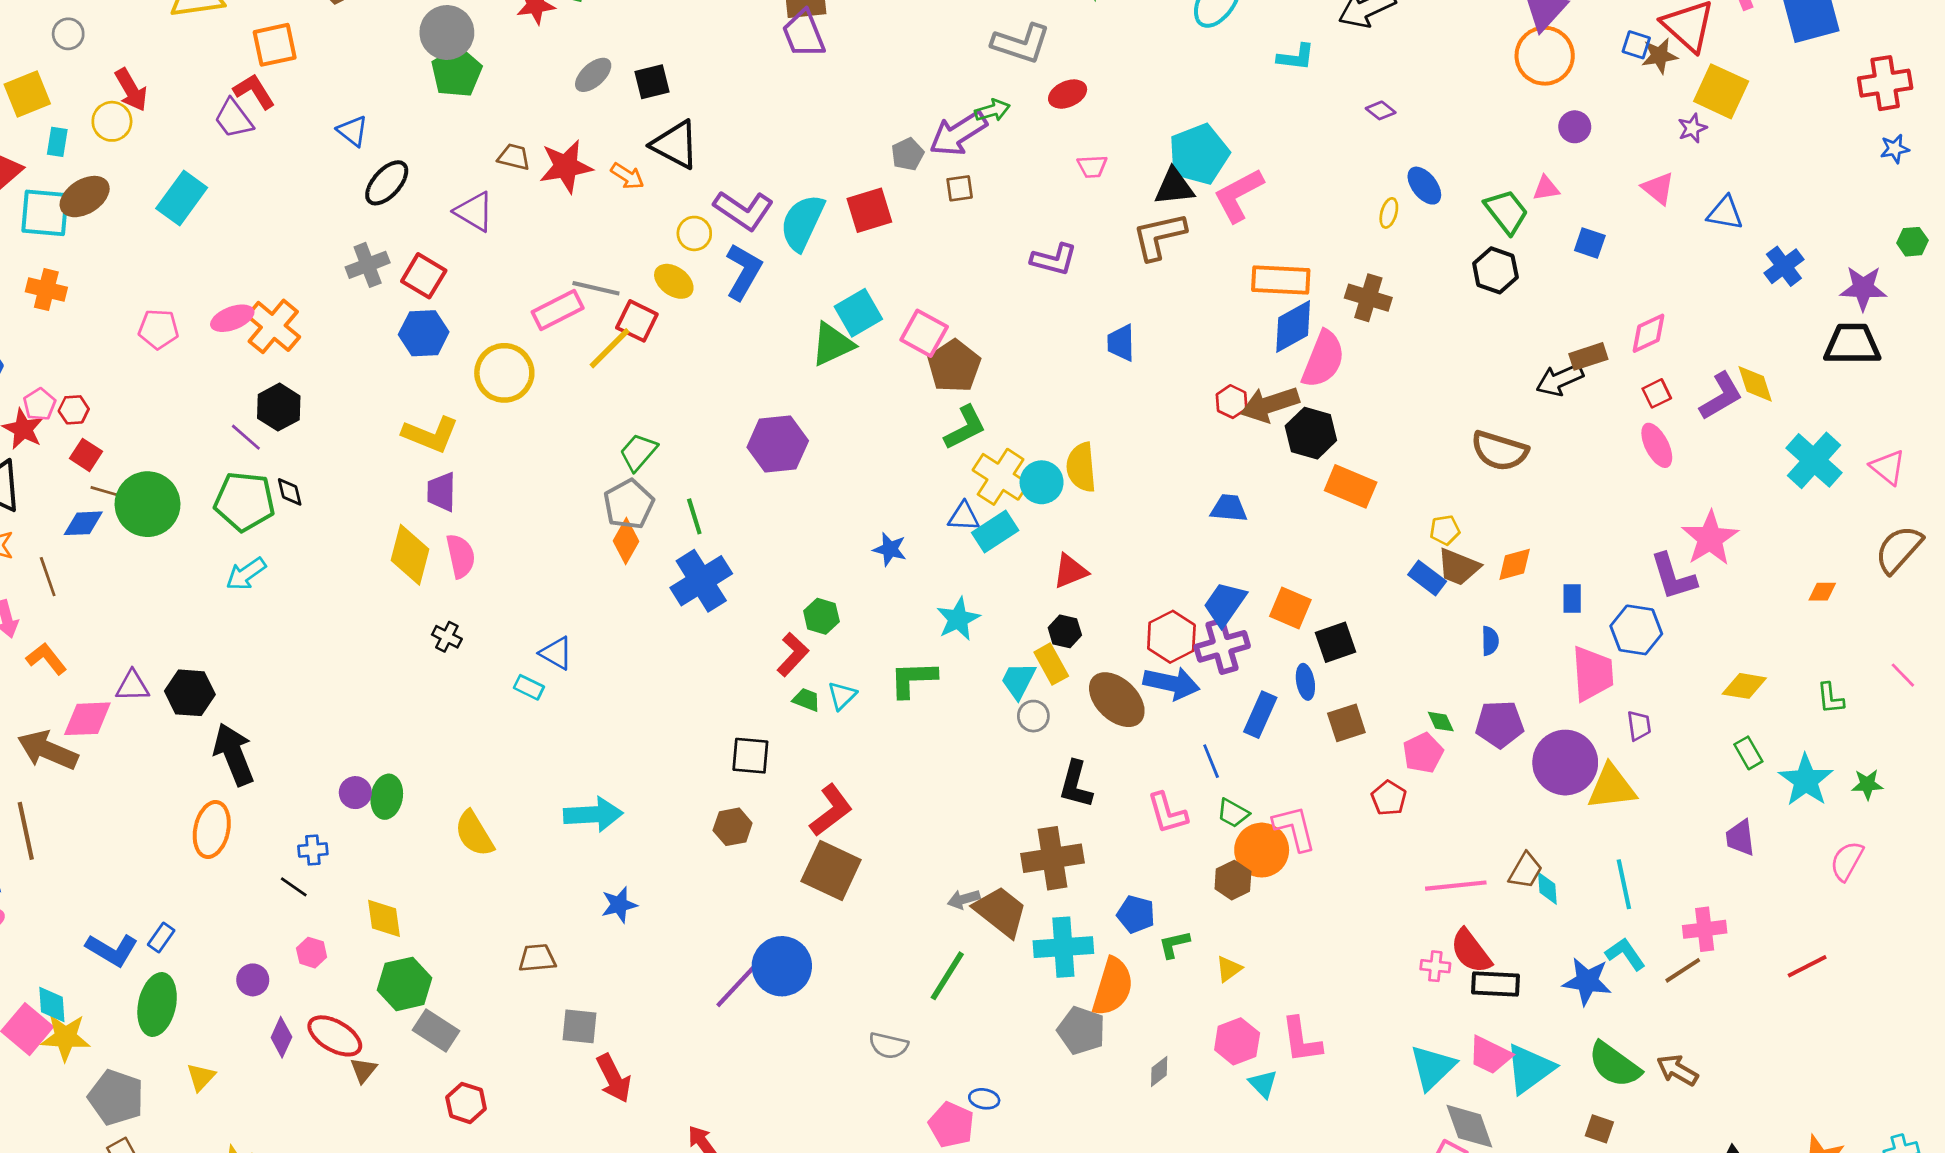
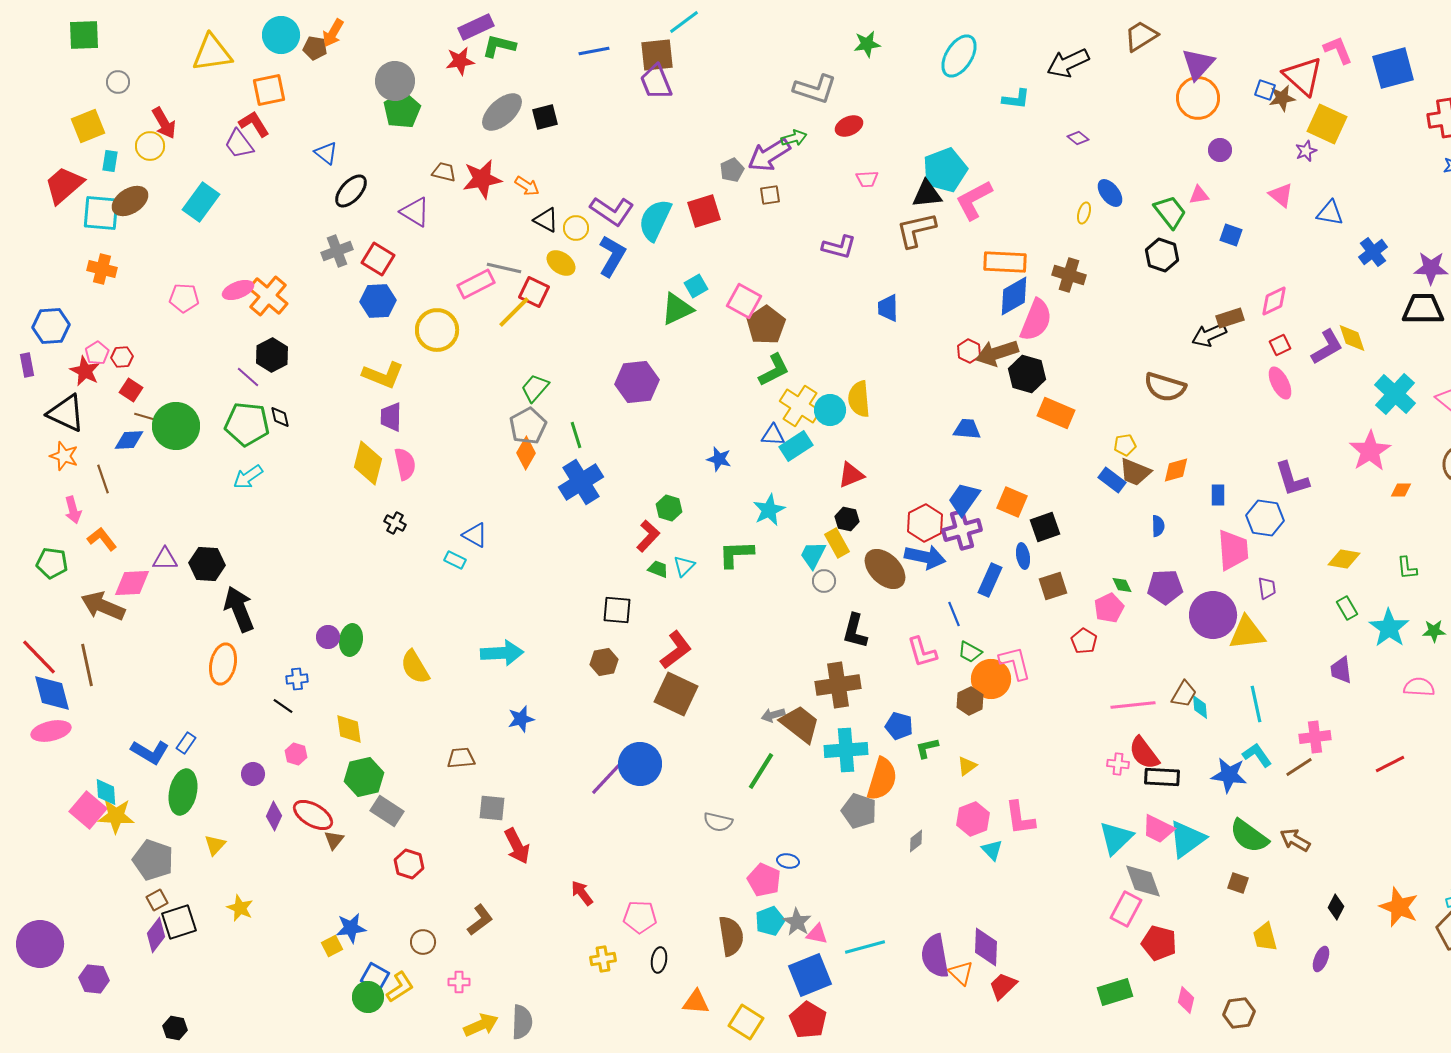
gray ellipse: (593, 75) -> (502, 112), size x1.5
black triangle: (675, 145) -> (546, 220), moved, size x0.7
cyan square: (858, 313) -> (696, 286), size x0.7
pink star: (1710, 538) -> (1370, 451), moved
pink semicircle: (1847, 861) -> (1419, 687), turned 64

